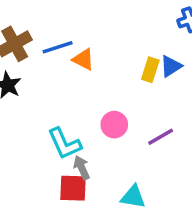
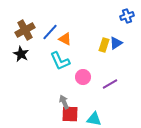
blue line: (58, 47) -> (50, 32), turned -30
cyan L-shape: (64, 144) -> (60, 61), moved
red square: (73, 188) -> (70, 114), moved

